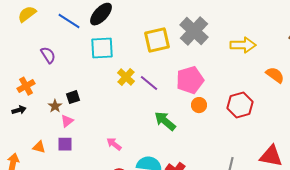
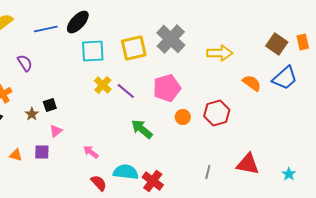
blue line: (69, 21) -> (46, 29), turned -45
cyan square: (102, 48) -> (93, 51), moved
orange circle: (199, 105) -> (183, 117), moved
pink triangle: (67, 121) -> (56, 131), moved

